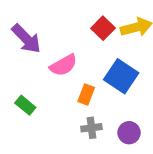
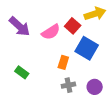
red square: (103, 28) -> (73, 26), moved
pink semicircle: (63, 65) -> (51, 32), moved

